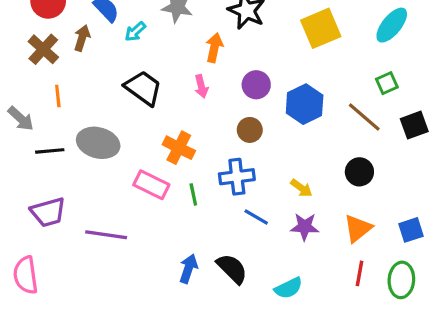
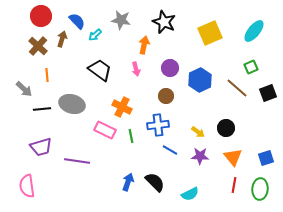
black circle: (359, 172) -> (226, 128), moved
orange triangle: (358, 228) -> (233, 157), turned -30

